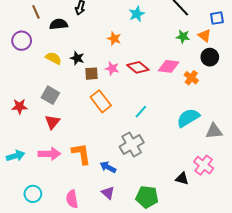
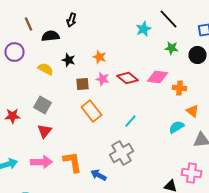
cyan star: (137, 14) -> (144, 29), moved
orange triangle: (205, 36) -> (192, 111), moved
orange star: (114, 39) -> (100, 57), moved
black circle: (210, 57) -> (198, 55), moved
black star: (77, 58) -> (68, 60), moved
orange cross: (191, 78) -> (180, 88), turned -32
cyan semicircle: (188, 118) -> (176, 127), size x0.7
pink cross: (204, 165) -> (192, 173), turned -30

